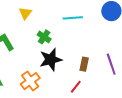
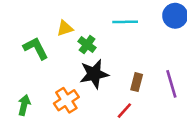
yellow triangle: (25, 13) -> (65, 28), moved, turned 32

